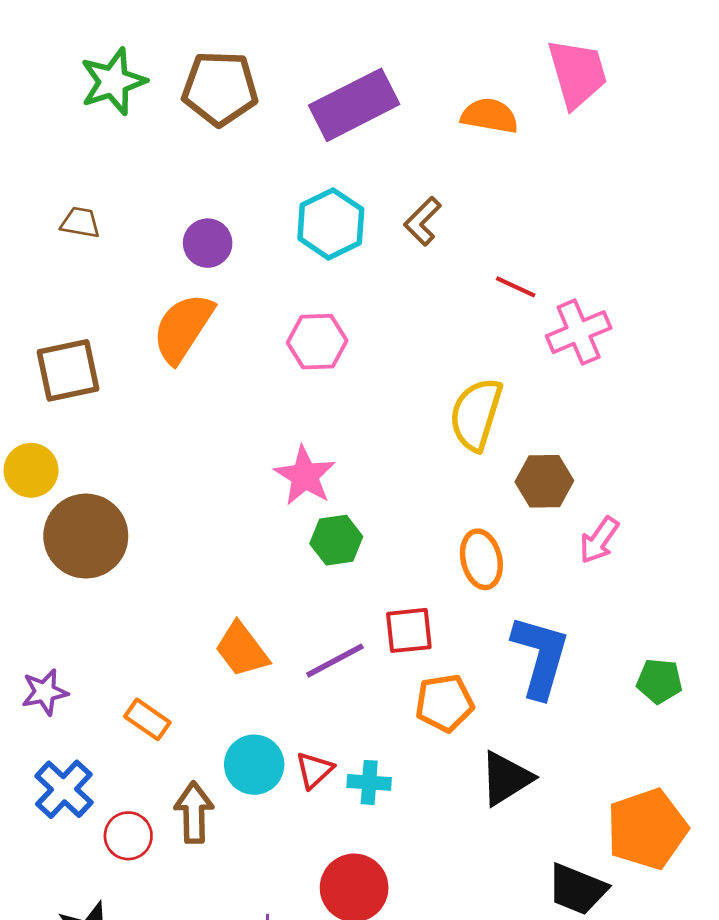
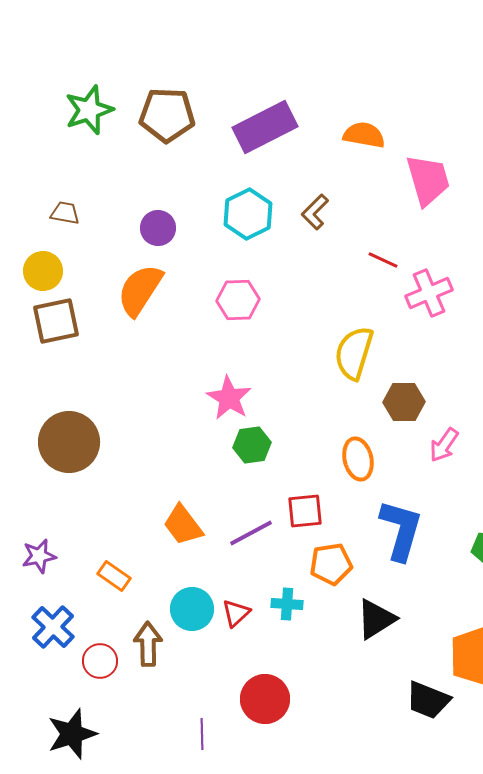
pink trapezoid: (577, 73) -> (428, 180), moved
yellow circle: (31, 470) -> (43, 271), moved
cyan cross: (369, 782) -> (287, 604), moved

